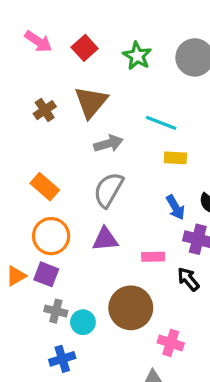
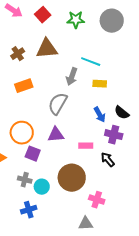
green star: (137, 56) -> (76, 20), turned -30
brown triangle: (91, 102) -> (47, 49), turned 45
gray arrow: (108, 144) -> (72, 77), moved, turned 126
orange rectangle: (45, 187) -> (24, 86), moved, turned -60
purple square: (46, 274) -> (33, 154), moved

